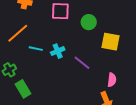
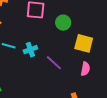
pink semicircle: (112, 80) -> (85, 69), moved

